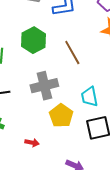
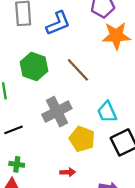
red arrow: (32, 143) -> (68, 172), moved

